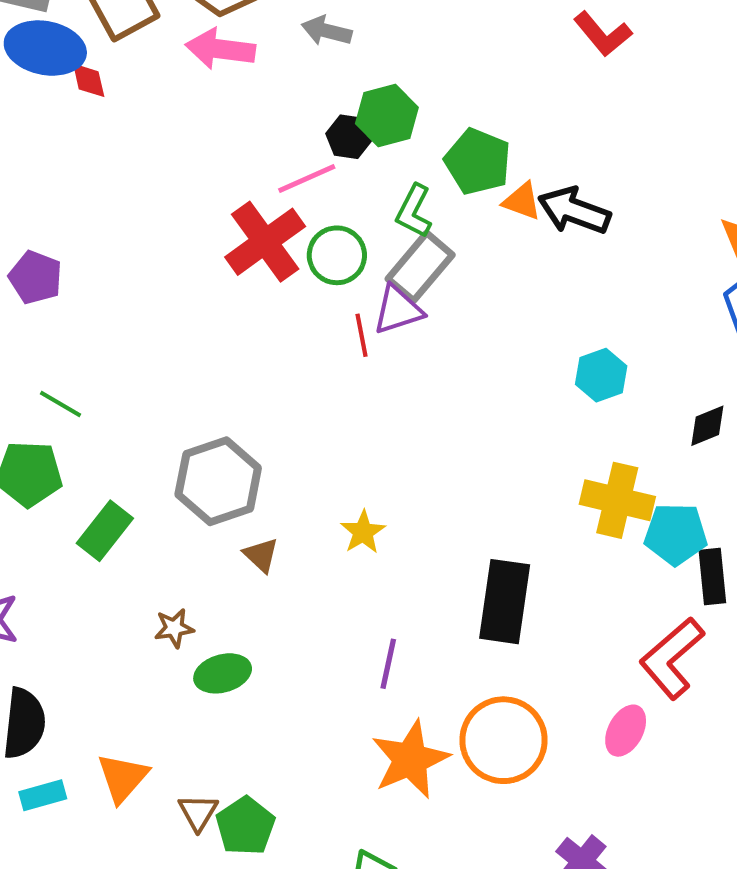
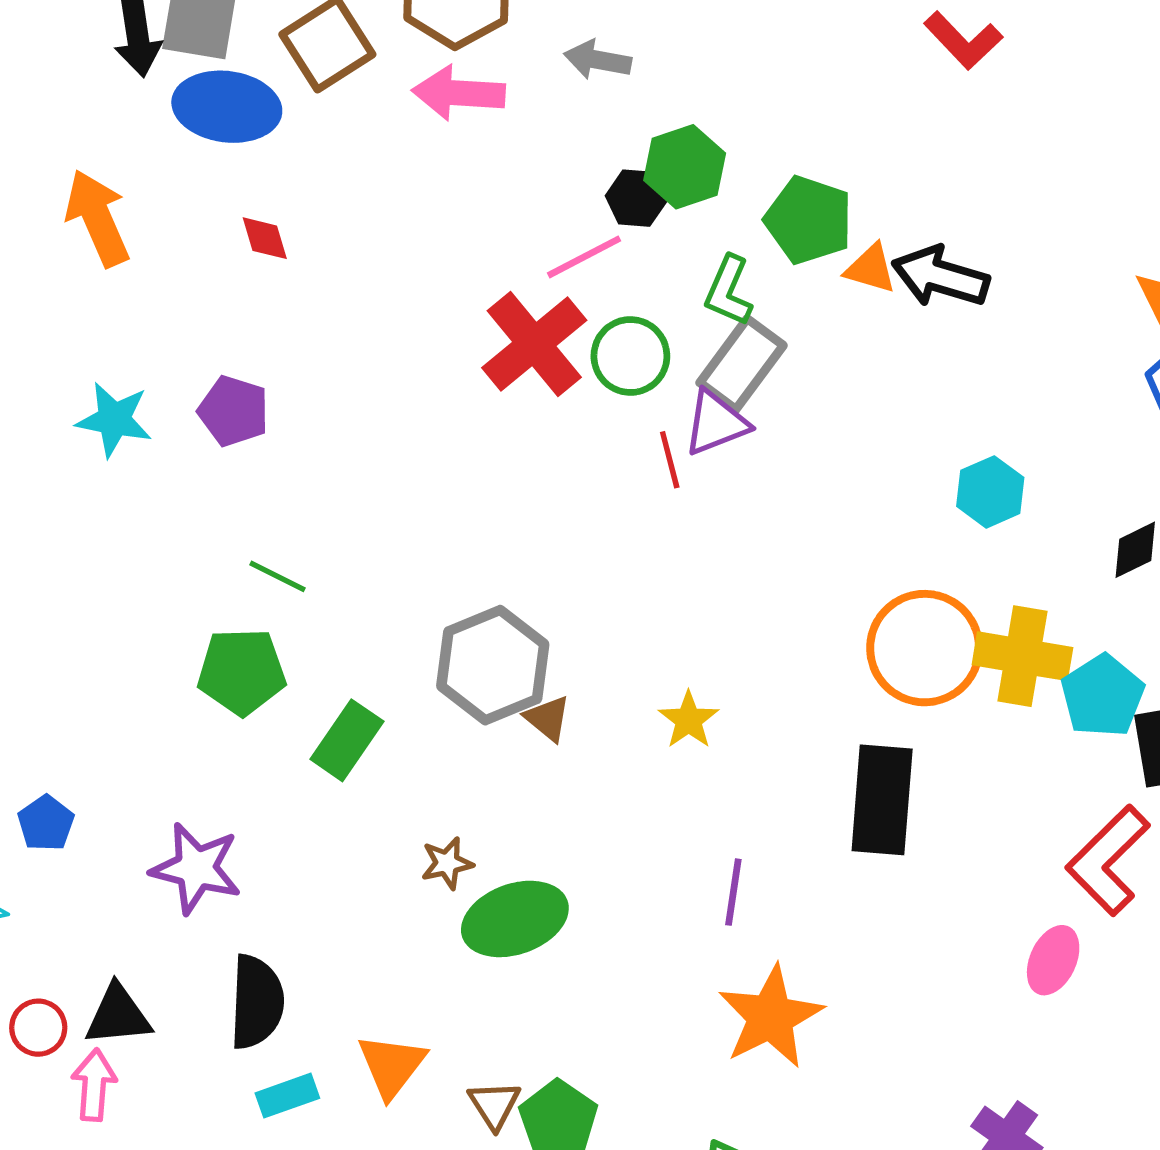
red diamond: (89, 80) -> (265, 238), moved
cyan pentagon: (676, 534) -> (1103, 696), turned -30
brown triangle: (261, 555) -> (548, 718), moved
green ellipse: (223, 673) -> (515, 919), size x1.4
orange circle: (504, 740) -> (925, 648), moved

